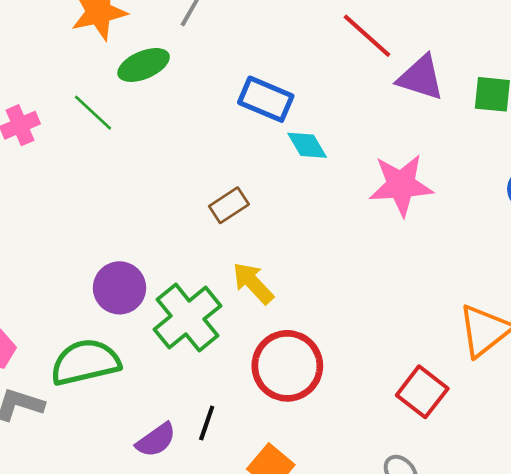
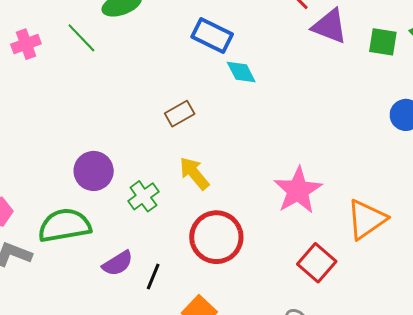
pink star: (401, 185) -> (298, 190), moved, turned -30
green cross: (188, 318) -> (143, 196), size x0.6
purple semicircle: (156, 440) -> (118, 263), moved

